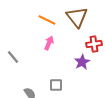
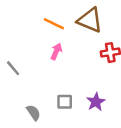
brown triangle: (77, 17) -> (90, 20), turned -30
purple star: (82, 62) -> (96, 102), moved

